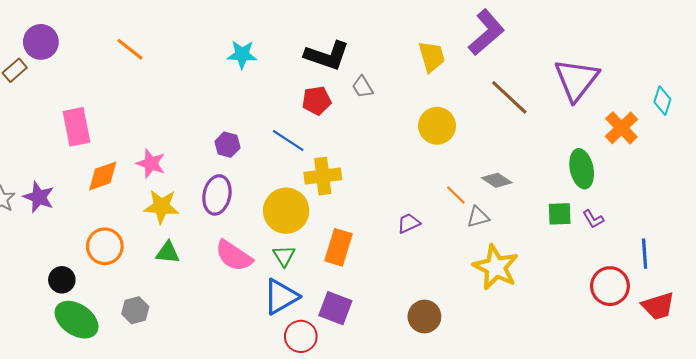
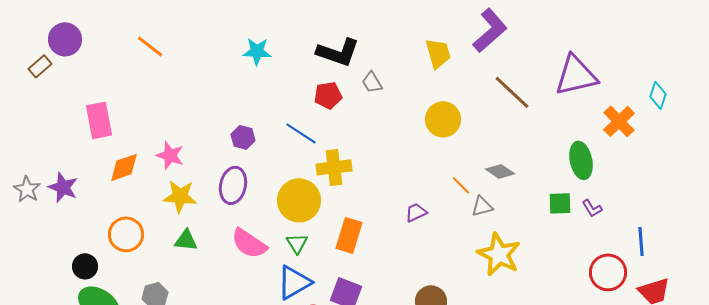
purple triangle: (576, 80) -> (576, 75), turned 39

